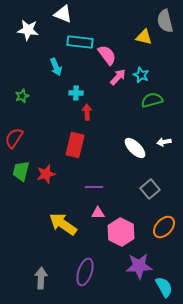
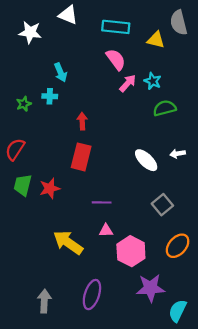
cyan rectangle: (80, 42) -> (116, 27), moved
cyan cross: (76, 93) -> (50, 96), moved
red arrow: (87, 112) -> (82, 121), moved
cyan semicircle: (164, 287) -> (178, 311), turned -125

